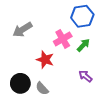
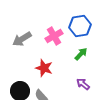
pink cross: (63, 39) -> (54, 36), moved

